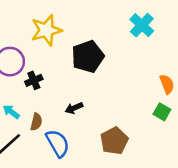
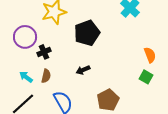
black arrow: (74, 108) -> (83, 70), moved
brown semicircle: (36, 122) -> (46, 76), moved

